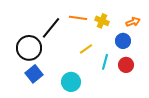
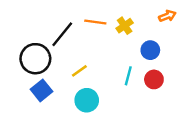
yellow cross: (102, 21) -> (125, 26), turned 32
orange arrow: (133, 22) -> (167, 16), moved
yellow line: (86, 49) -> (79, 71), moved

